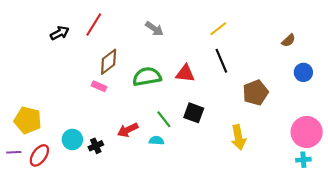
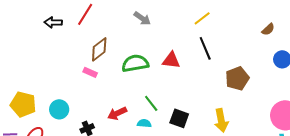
black arrow: (60, 33) -> (53, 22), turned -150
black square: (194, 113) -> (179, 118), moved
cyan circle: (72, 139) -> (59, 109), moved

